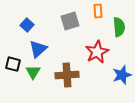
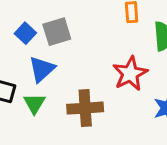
gray square: (70, 21) -> (57, 32), moved

